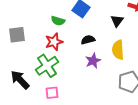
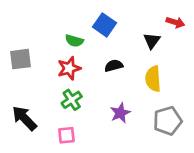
purple star: (93, 61) -> (120, 113), moved
green cross: (47, 66) -> (72, 100), moved, size x0.7

